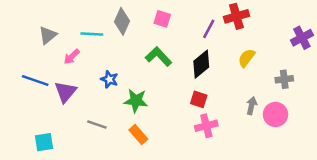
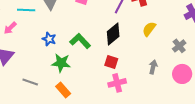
green L-shape: (158, 57) -> (80, 41), moved
blue star: (109, 79) -> (49, 39), moved
gray cross: (284, 79) -> (179, 46), turned -32
pink circle: (275, 114) -> (182, 74), moved

